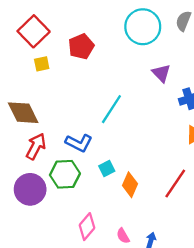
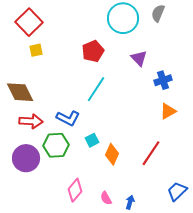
red pentagon: (81, 46) -> (93, 51), moved
red arrow: (36, 146) -> (31, 121), turned 65

